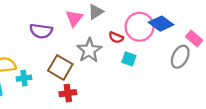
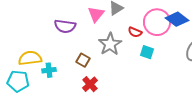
brown square: (60, 67) -> (83, 60), size x0.6
red cross: (68, 93) -> (90, 84), turned -35

